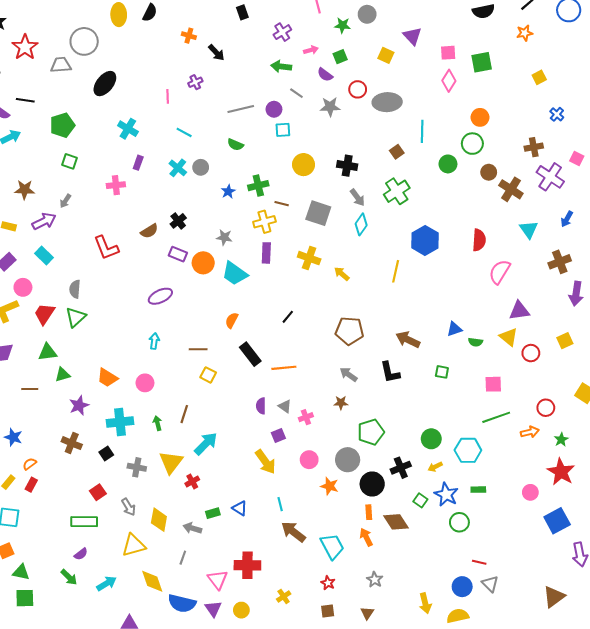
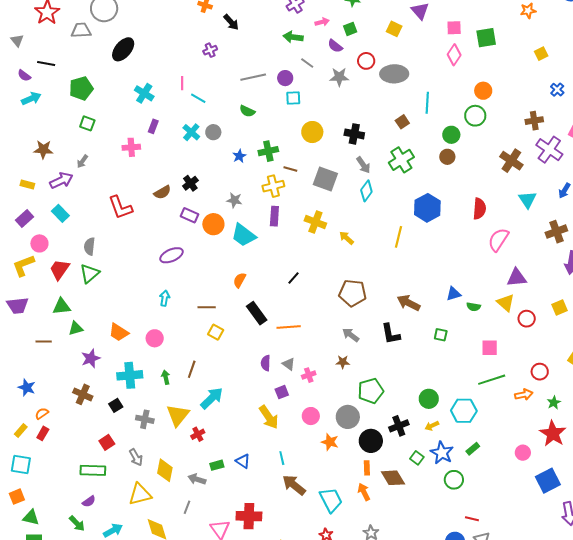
pink line: (168, 96) -> (182, 83), moved
brown circle: (489, 172) -> (447, 157), moved
green rectangle: (478, 490) -> (473, 449), turned -40

